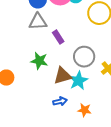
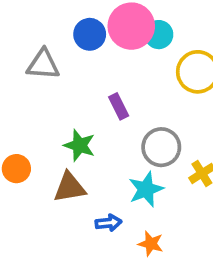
gray triangle: (38, 22) -> (43, 64), moved
brown triangle: (63, 76) -> (70, 187), moved

